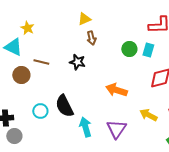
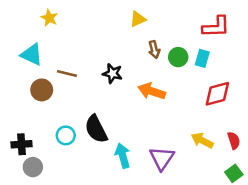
yellow triangle: (84, 19) -> (138, 19), moved
yellow star: (27, 28) -> (49, 18), moved
brown arrow: (91, 38) -> (154, 49), moved
orange arrow: (116, 90) -> (152, 91), moved

